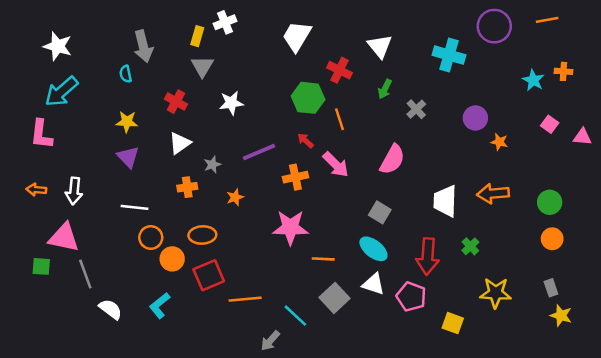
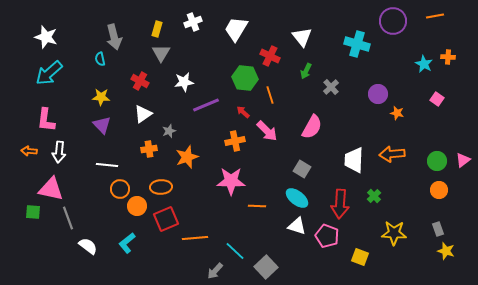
white cross: (225, 22) -> (193, 22), moved
pink L-shape: (41, 134) -> (46, 120), moved
pink triangle: (582, 137) -> (463, 160), moved, turned -42
purple line: (259, 152) -> (206, 105), moved
orange star: (235, 197) -> (187, 157), size x1.6
gray square: (334, 298) -> (266, 267), moved

